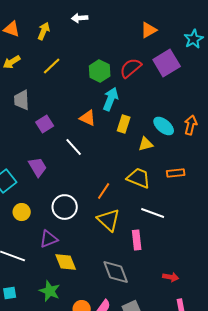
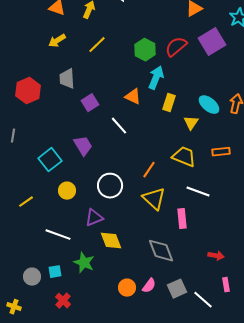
yellow triangle: (146, 144) -> (191, 123), turned -42
green star: (50, 291) -> (84, 263), moved

